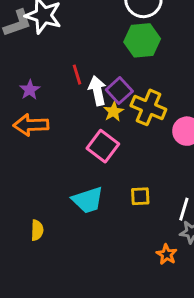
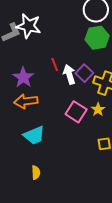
purple star: (30, 90) -> (23, 77), size x1.5
yellow star: (114, 112) -> (98, 109), moved
cyan trapezoid: (88, 200) -> (34, 135), moved

